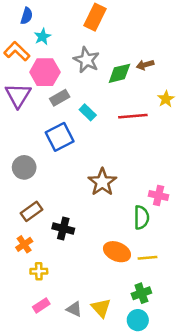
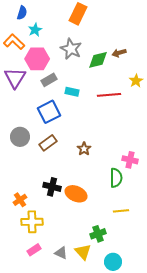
cyan rectangle: (88, 112) -> (72, 92), turned -32
brown star: (102, 182) -> (84, 149), size x0.6
brown rectangle: (31, 211) -> (48, 143), moved
orange ellipse: (117, 252) -> (76, 194), moved
yellow cross: (39, 271) -> (32, 222), size x1.5
green cross: (141, 293) -> (98, 234), moved

